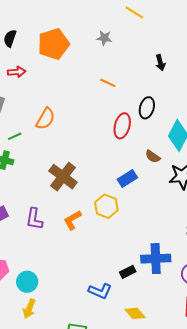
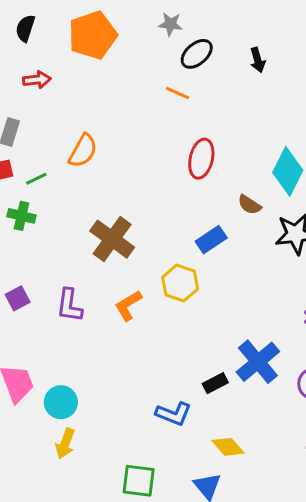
black ellipse: (147, 108) -> (197, 54), moved, turned 35
blue cross: (156, 259) -> (258, 362), turned -36

